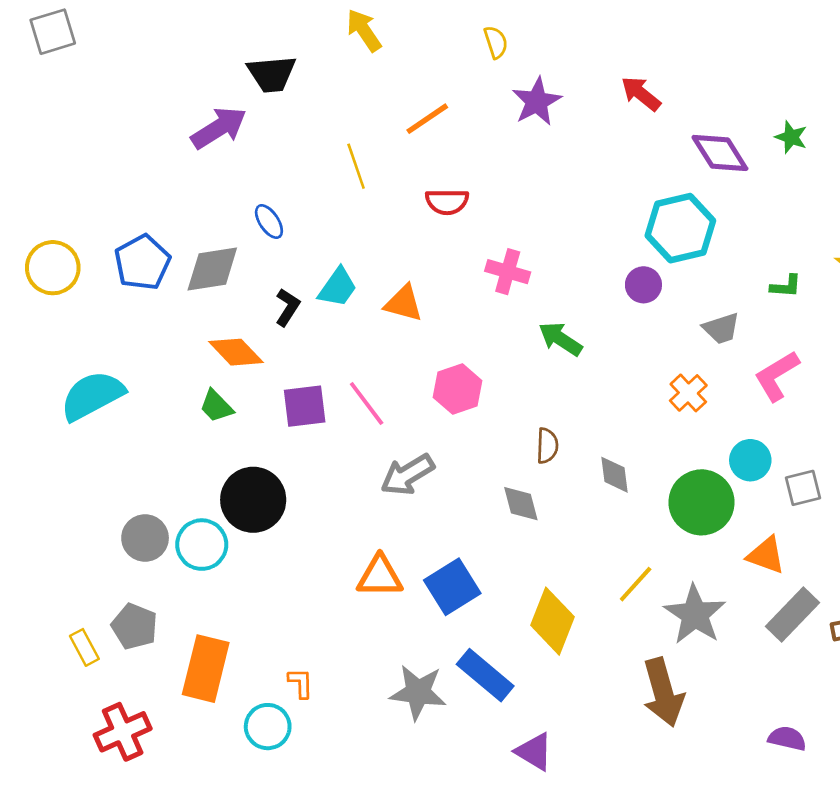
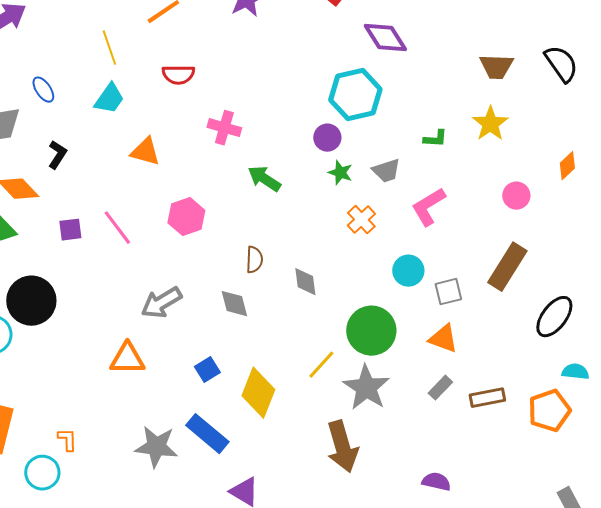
green star: (791, 137) -> (340, 173), moved
cyan trapezoid: (338, 287) -> (109, 99), moved
purple square: (305, 406) -> (70, 230), size x0.7
gray arrow: (407, 475) -> (161, 303), moved
green circle: (701, 502) -> (371, 331), moved
orange triangle: (766, 555) -> (443, 339), moved
blue square: (452, 587) -> (207, 370), moved, size x0.6
gray rectangle: (792, 614) -> (440, 388), size x0.6

